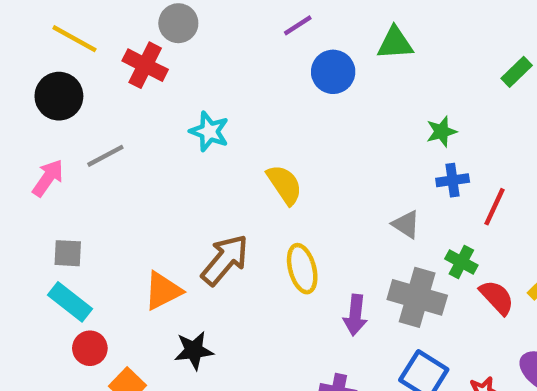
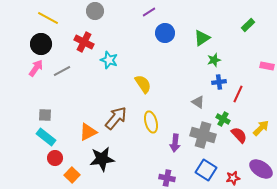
green triangle: (395, 43) -> (202, 38), moved, turned -30
red cross: (145, 65) -> (84, 42), moved
green rectangle: (517, 72) -> (248, 25), moved
pink arrow: (48, 178) -> (36, 68), moved
black star: (194, 350) -> (102, 159), size x1.4

